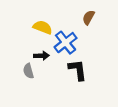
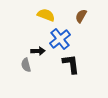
yellow semicircle: (43, 27) -> (46, 15), moved

